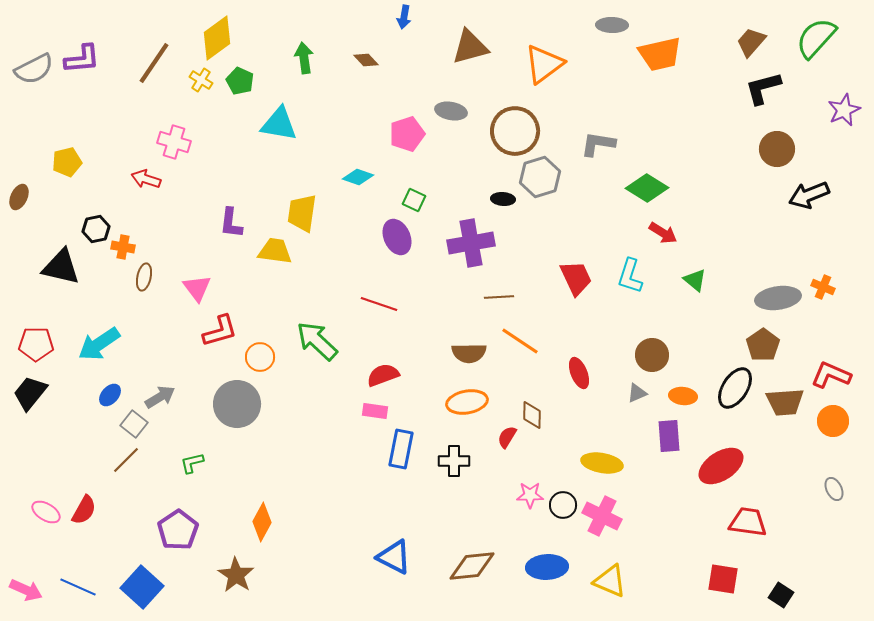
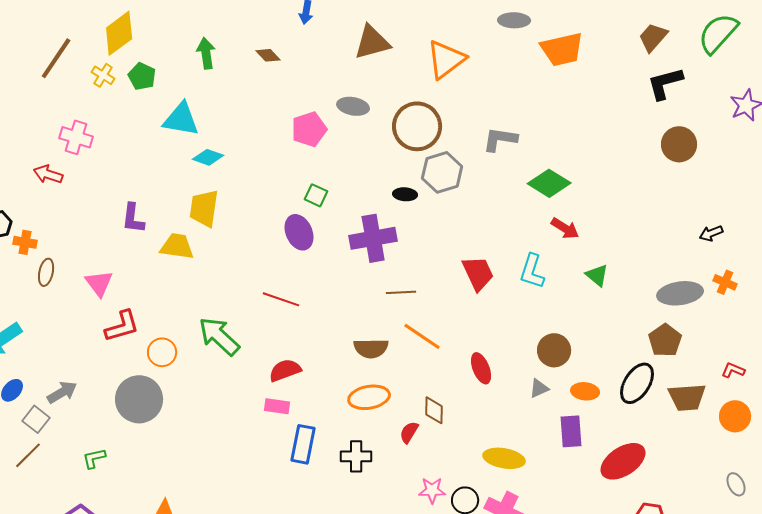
cyan diamond: (358, 177) -> (208, 157), moved
black arrow: (809, 195) -> (711, 233), moved, size x0.6
red L-shape: (831, 375) -> (733, 370), size x0.6

